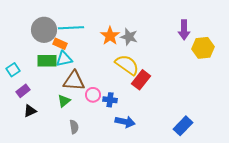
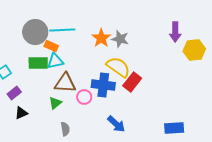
blue cross: (110, 100) -> (103, 85), moved, size x1.6
blue arrow: (125, 122) -> (116, 124), turned 30
blue rectangle: (183, 126) -> (174, 128), turned 42

